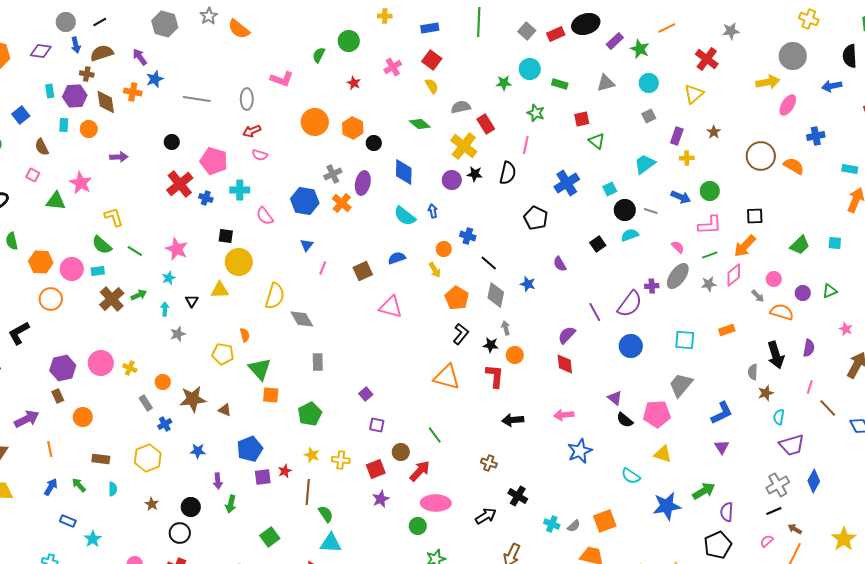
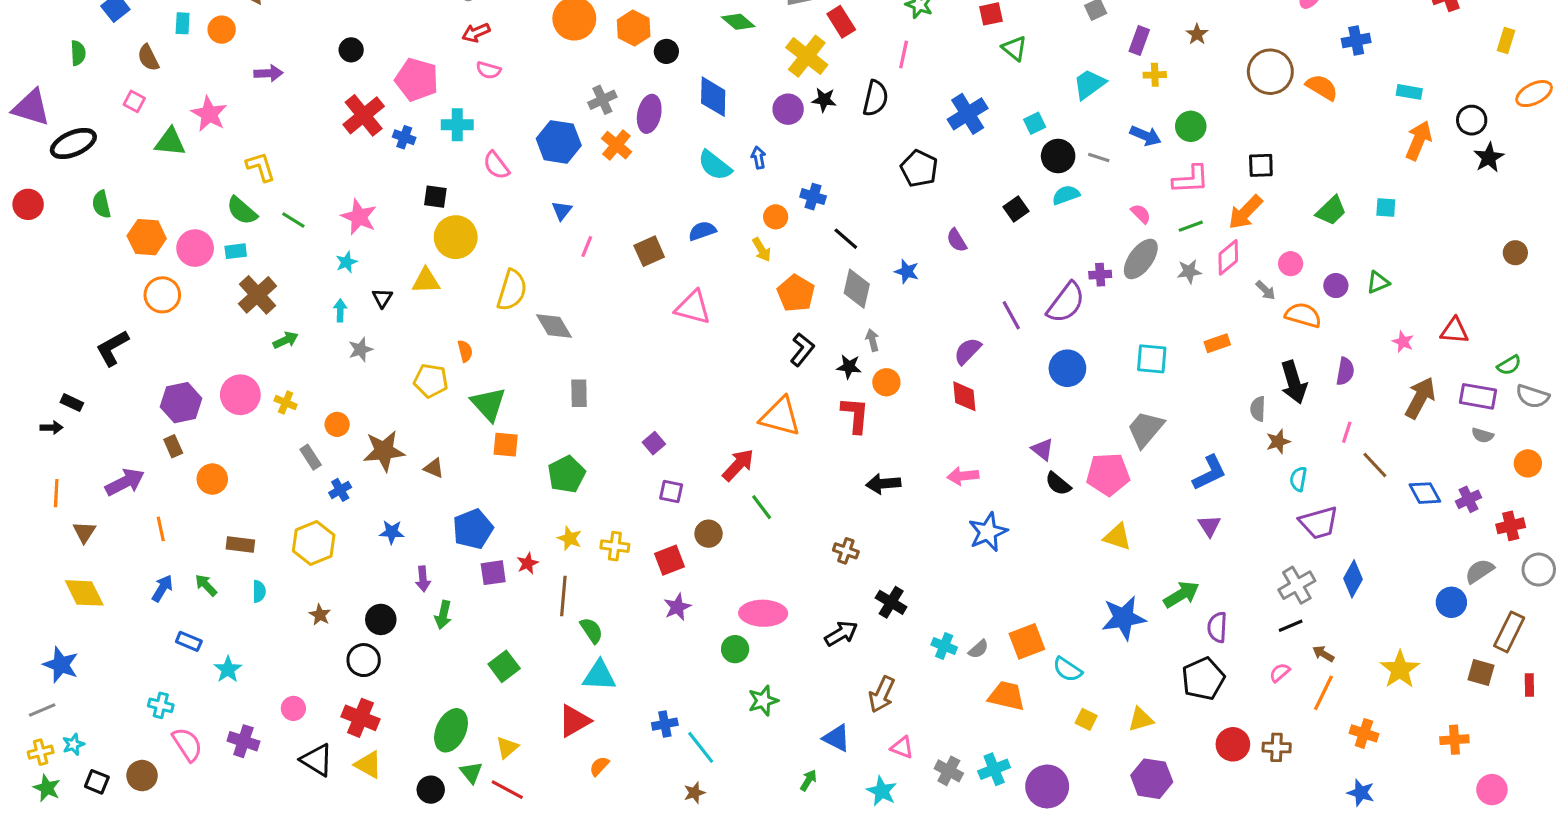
green arrow: (139, 295) -> (286, 340), moved
red arrow: (420, 471) -> (738, 465), moved
cyan semicircle: (631, 476) -> (1067, 669), moved

